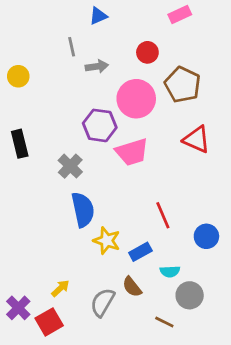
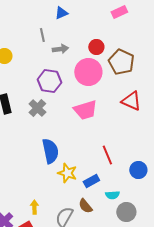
red circle: (147, 52) -> (96, 47), moved
purple hexagon: (100, 125) -> (49, 81), moved
gray cross: (70, 166) -> (37, 108), moved
yellow arrow: (60, 288) -> (34, 207), turned -48

